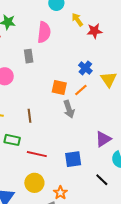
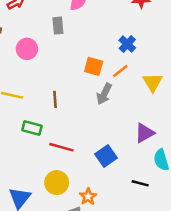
yellow triangle: (109, 79) -> (153, 82), moved
gray arrow: (69, 109) -> (104, 94), turned 42
blue square: (73, 159) -> (106, 156), turned -30
black line: (102, 180) -> (140, 183), turned -32

